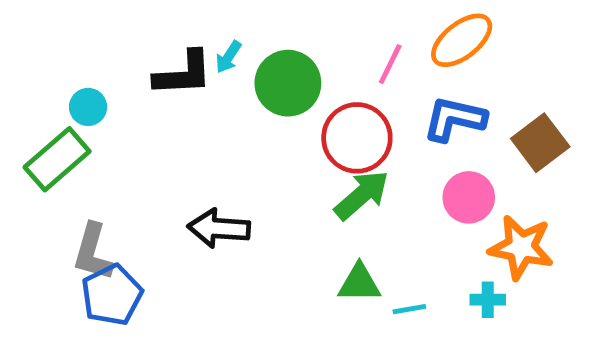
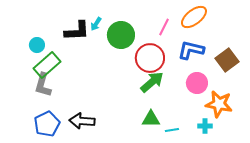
green rectangle: (57, 159) -> (47, 65), moved
black arrow: (219, 228) -> (82, 121), moved
gray L-shape: (93, 252) -> (43, 85), moved

